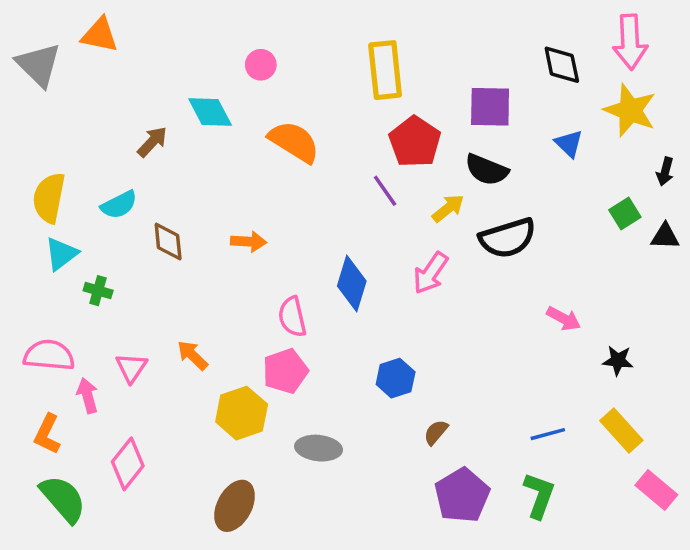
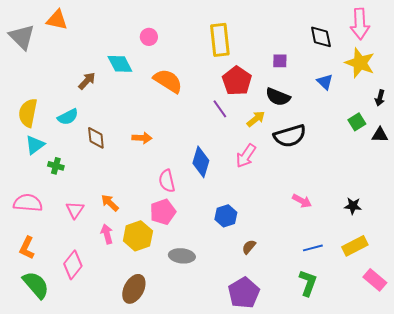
purple square: (490, 107) -> (280, 61), size x0.6
pink arrow: (564, 319) -> (302, 201), moved
pink arrow: (88, 396) -> (107, 234), moved
yellow rectangle: (621, 431) -> (355, 246), turned -75
purple pentagon: (462, 495) -> (244, 293), moved

